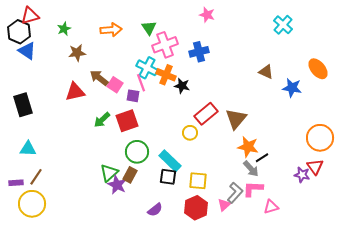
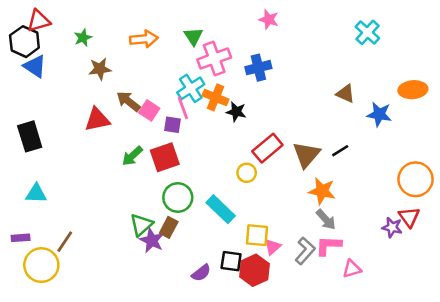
cyan cross: (147, 68) -> (191, 88), turned 30
orange ellipse: (318, 69) -> (413, 90), turned -55
black line: (262, 158) -> (340, 151), moved
brown line: (36, 177) -> (65, 242), moved
black square: (168, 177) -> (231, 261), moved
pink triangle: (224, 205) -> (273, 247), moved

